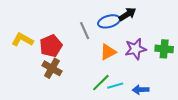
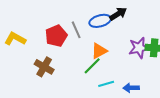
red pentagon: (51, 46) -> (56, 36), moved
purple star: (136, 49) -> (139, 48), moved
green line: (101, 83) -> (92, 66), moved

